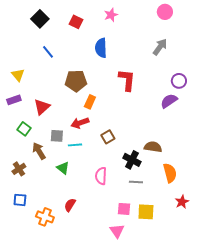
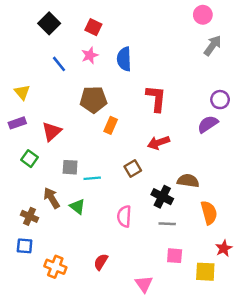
pink star: (111, 15) -> (90, 55), moved
gray arrow: (160, 47) -> (213, 45), moved
red arrow: (80, 123) -> (159, 143), moved
brown arrow: (39, 151) -> (52, 198), moved
brown cross: (19, 169) -> (29, 216), moved, turned -32
red semicircle: (70, 205) -> (101, 262), moved
pink square: (124, 209) -> (175, 256), moved
yellow square: (146, 212) -> (205, 272), moved

